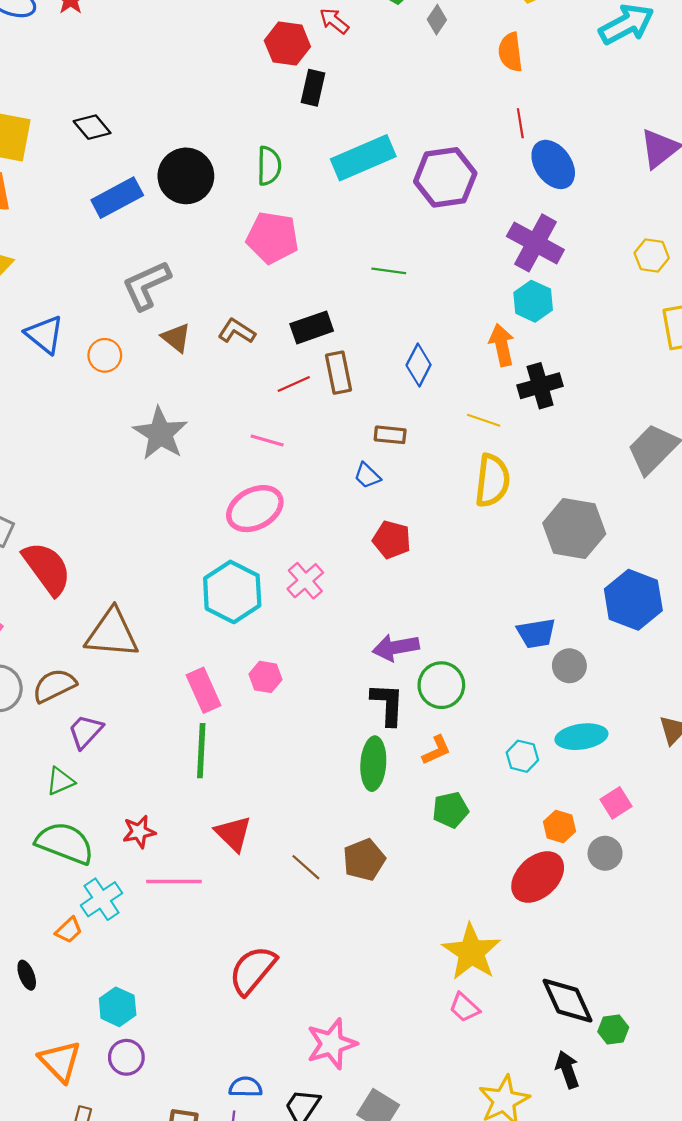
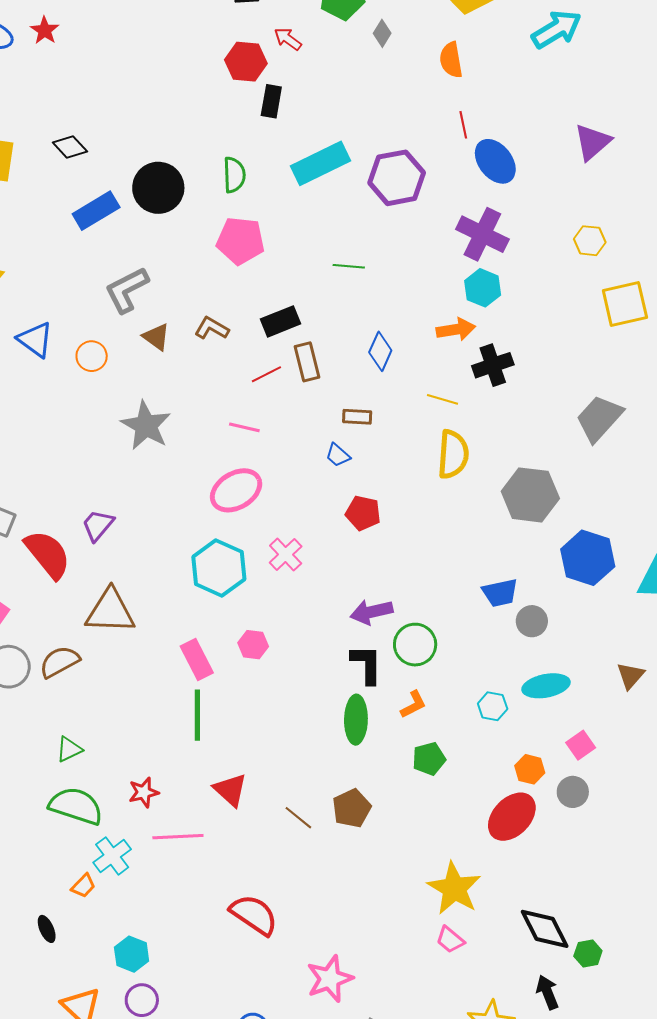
orange arrow: (502, 345) -> (456, 329), turned 96
purple trapezoid: (85, 731) -> (98, 525), moved
red semicircle: (253, 970) -> (254, 915), turned 87

